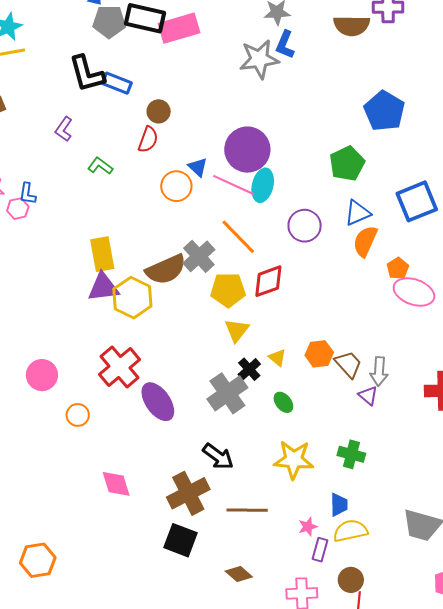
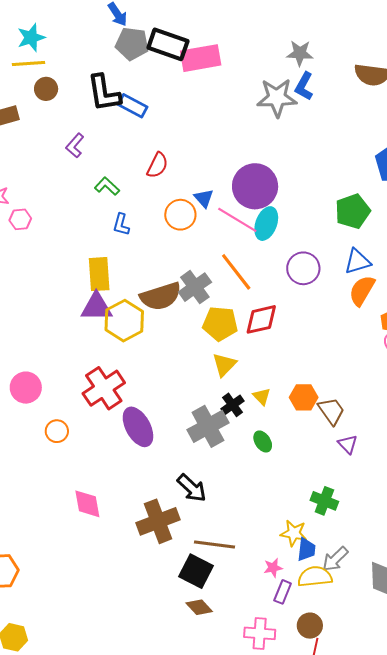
brown circle: (159, 111) -> (46, 89), moved
blue L-shape: (27, 194) -> (121, 224), moved
gray arrow: (379, 372) -> (335, 559), moved, turned 36
yellow star: (294, 460) -> (294, 533), moved, size x0.7
black square: (181, 540) -> (196, 571), moved

